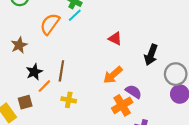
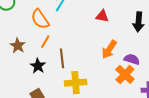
orange semicircle: (50, 24) -> (40, 19), turned -55
orange line: (44, 86) -> (45, 42), moved
yellow cross: (69, 100) -> (76, 83), size x1.5

